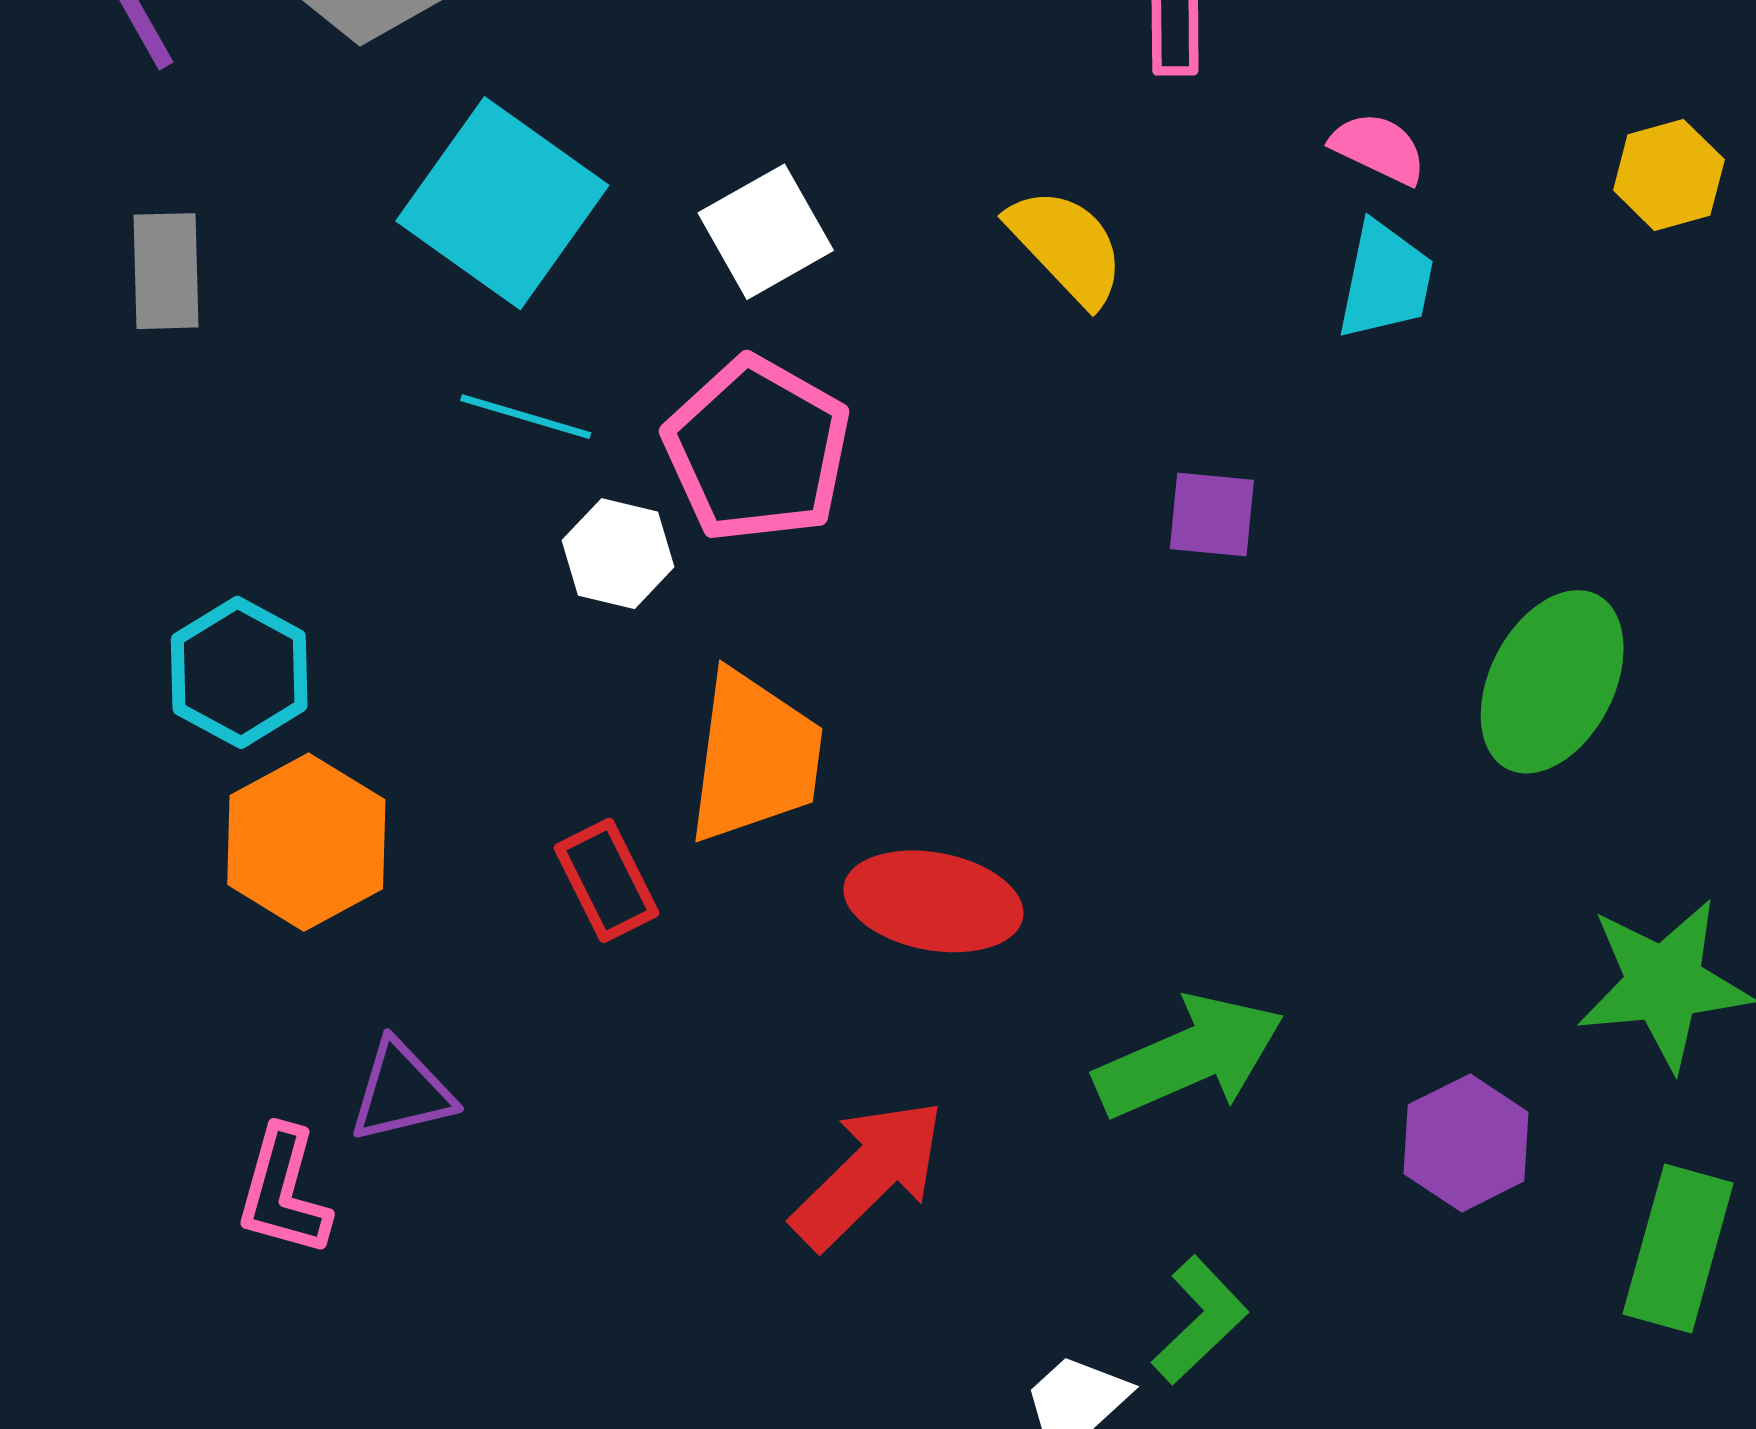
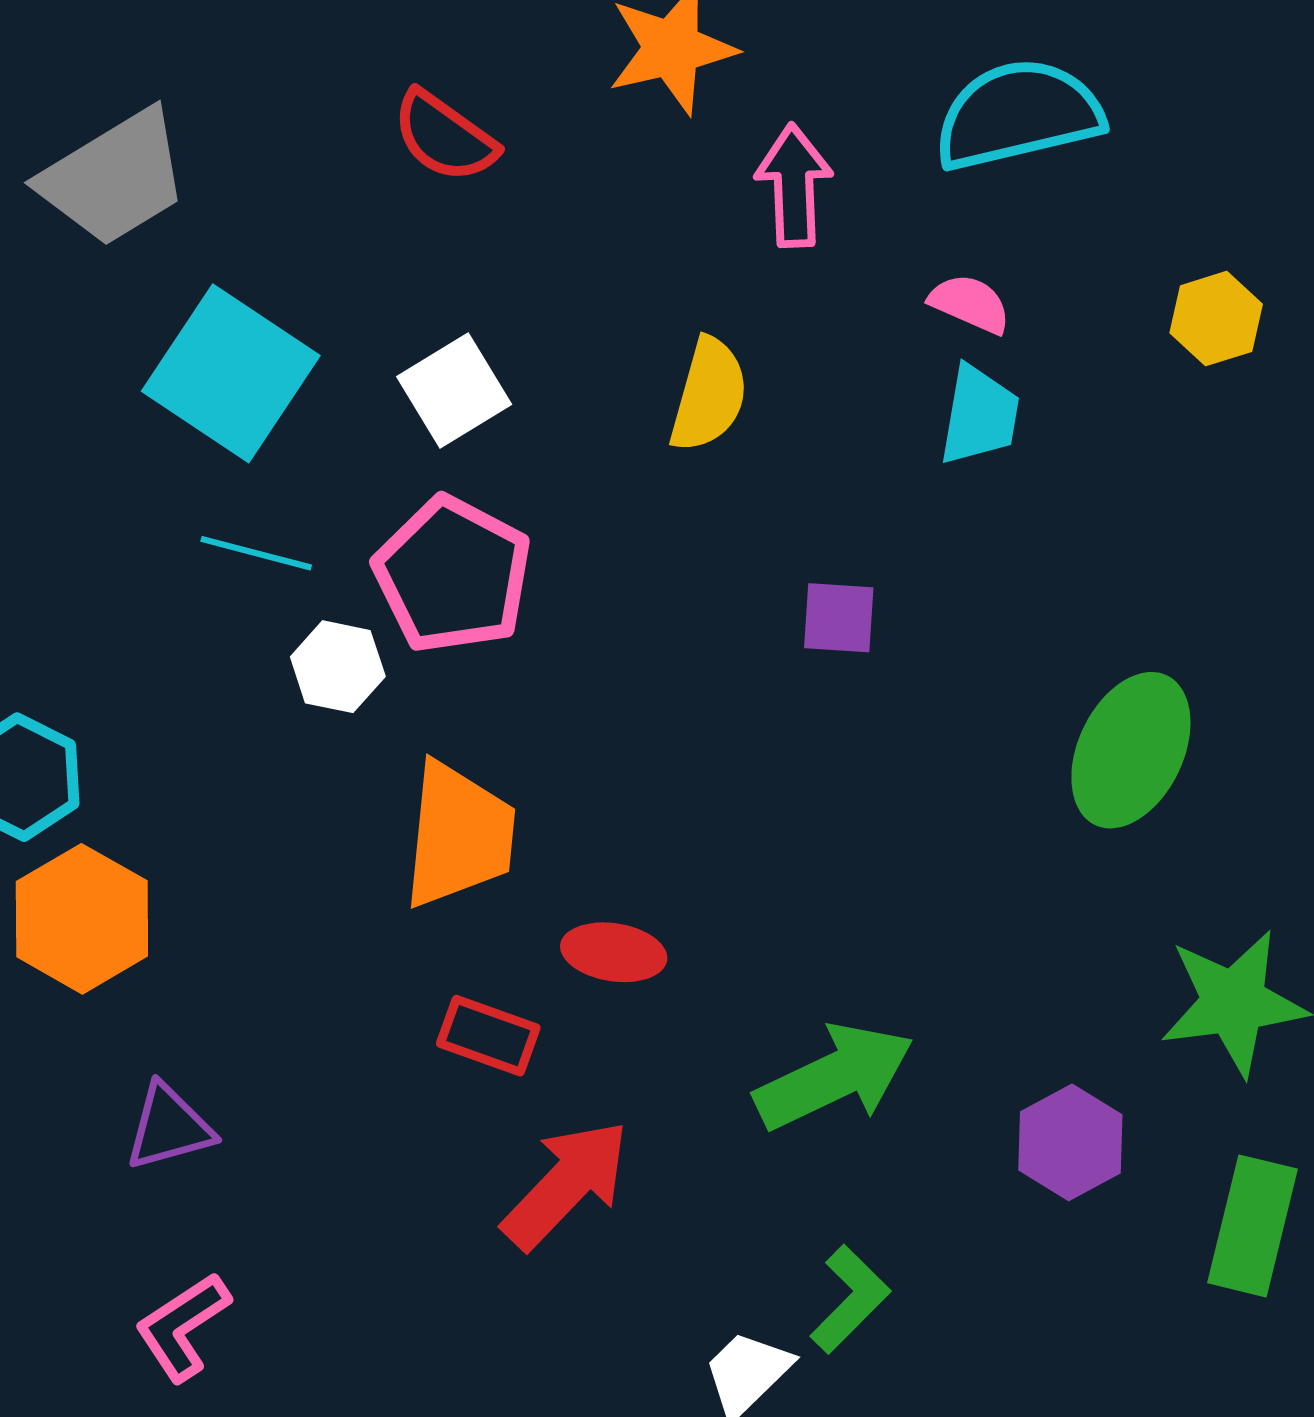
yellow semicircle: (1066, 246) -> (709, 395), turned 61
red rectangle: (607, 880) -> (488, 1036), moved, turned -42
red ellipse: (933, 901) -> (614, 952), size x0.7
pink L-shape: (284, 1192) -> (183, 1327), moved, turned 43

